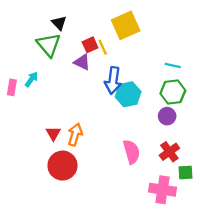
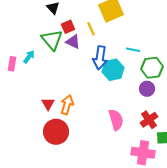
green triangle: (49, 45) -> (52, 40), moved
red square: (90, 45) -> (68, 27), moved
cyan line: (173, 66) -> (133, 50), moved

